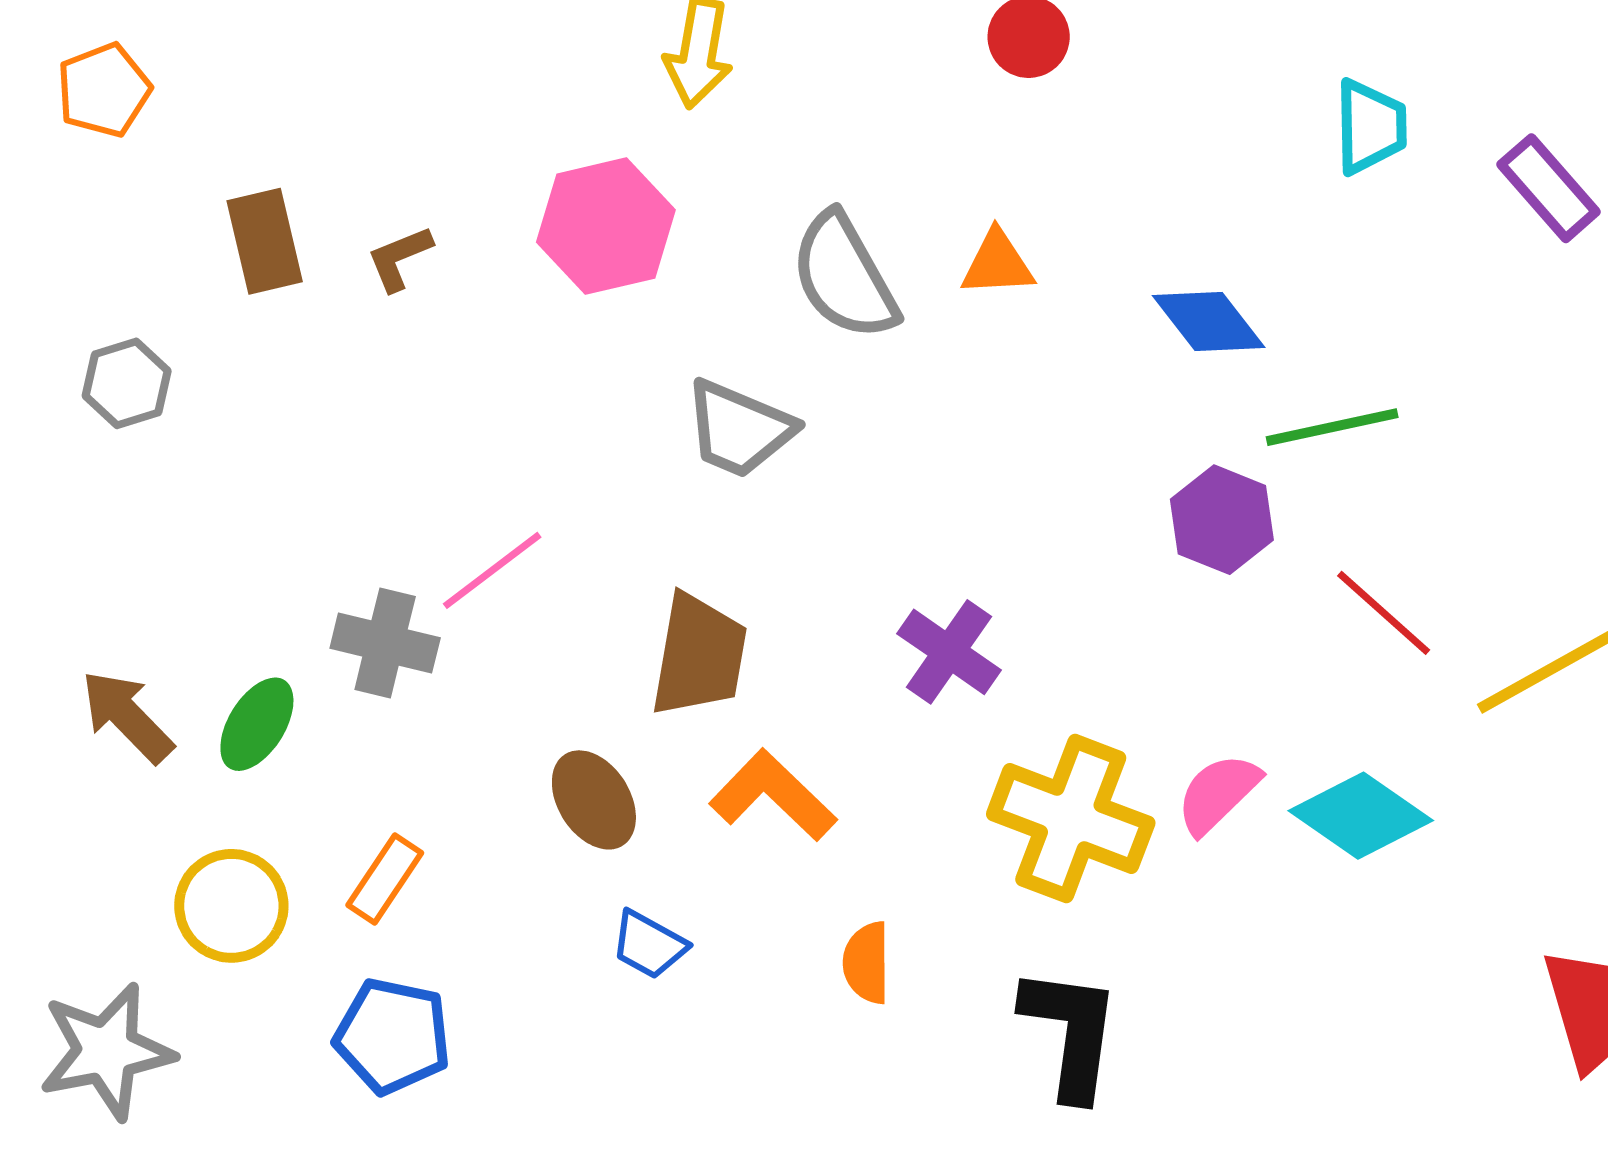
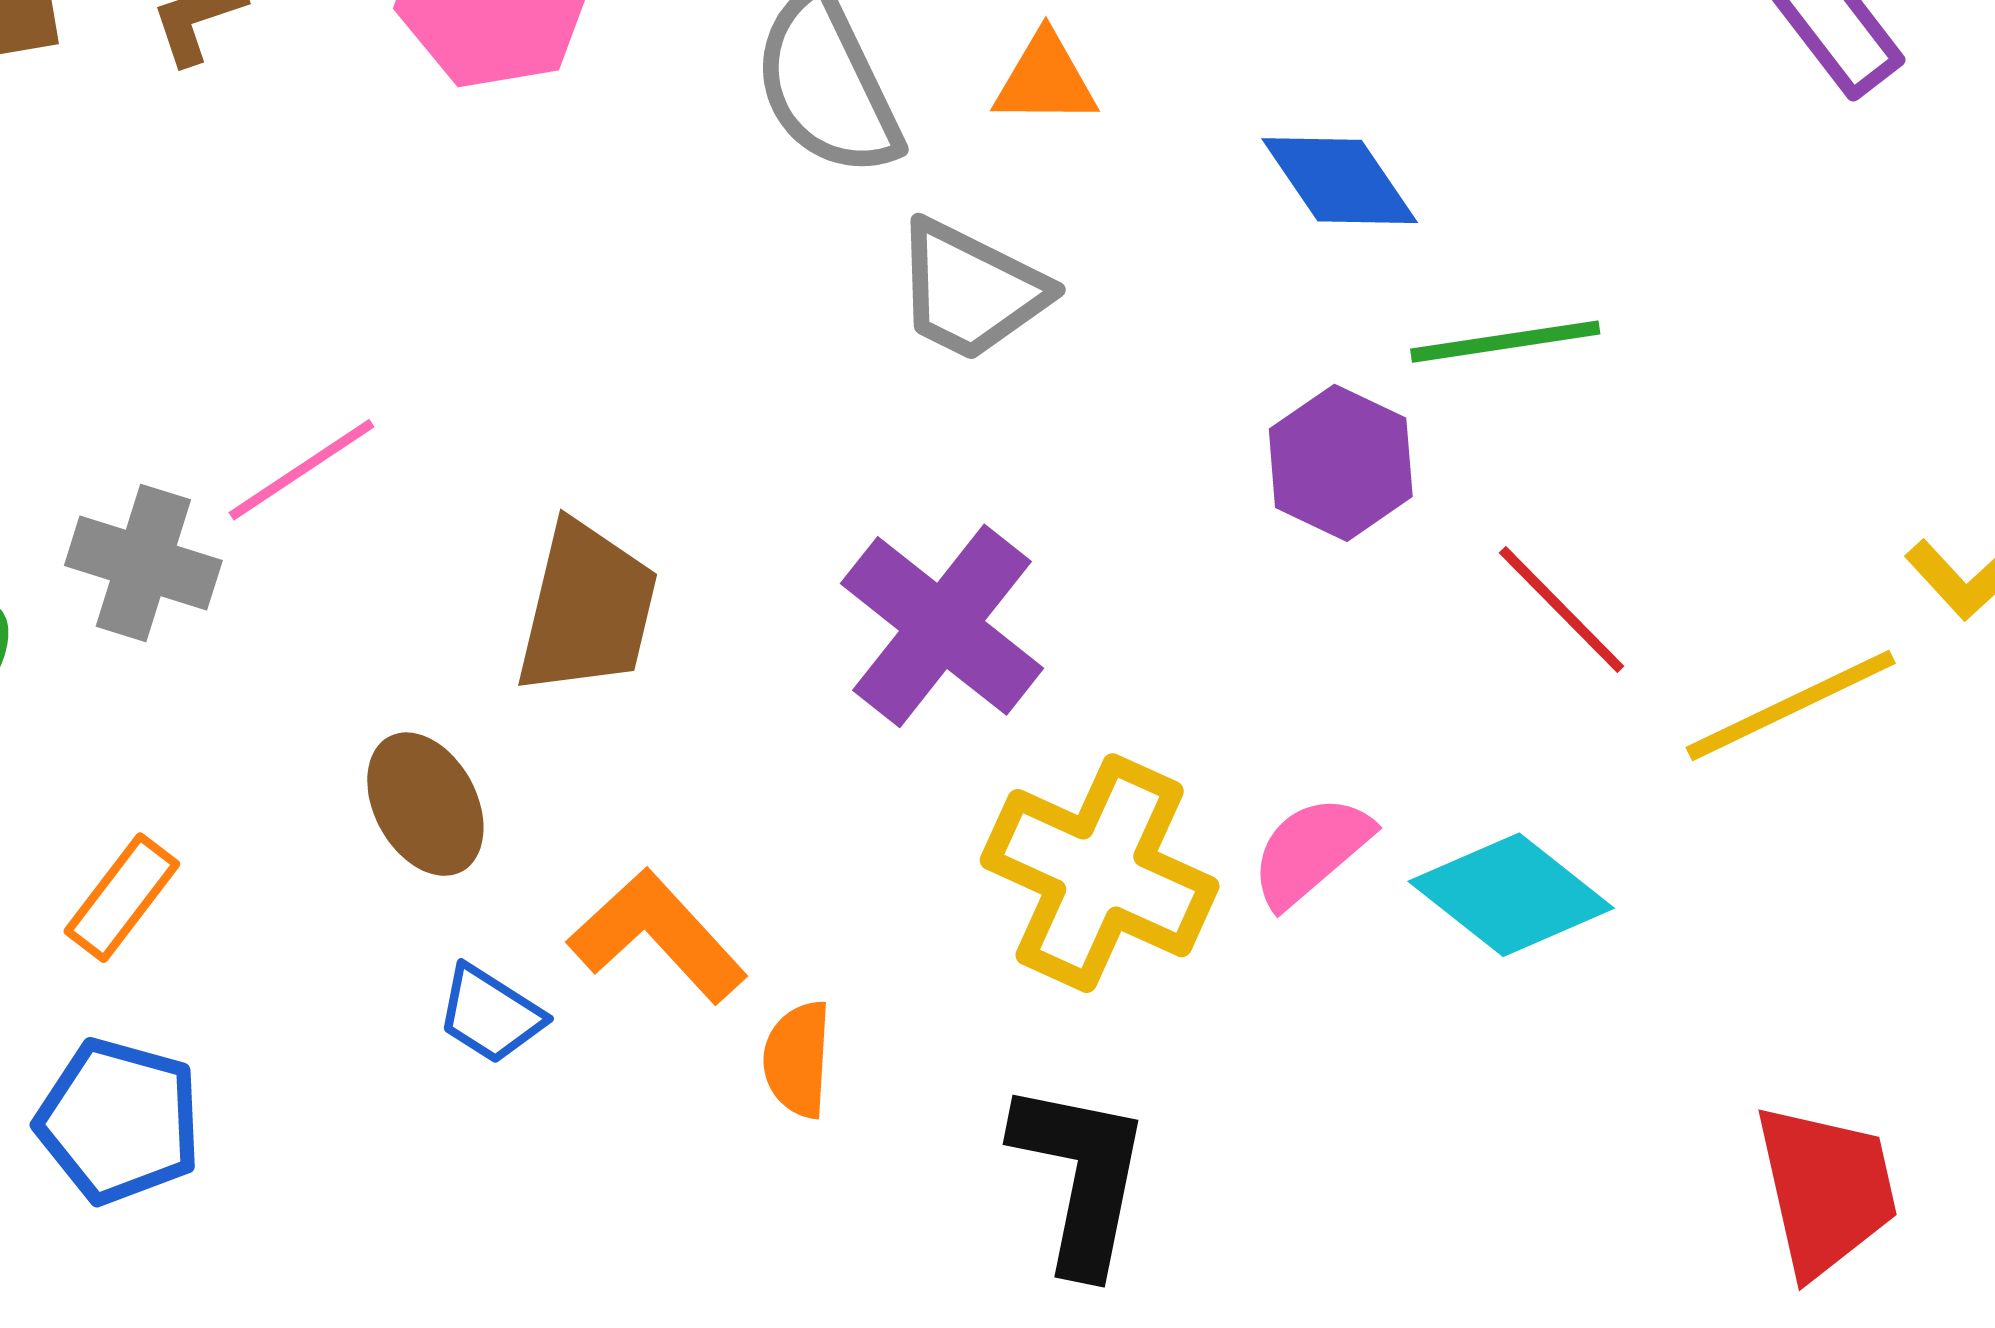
gray trapezoid: (739, 429) -> (971, 290), moved
purple cross: (949, 652) -> (942, 626), size x1.4
orange L-shape: (773, 795) -> (657, 936), moved

